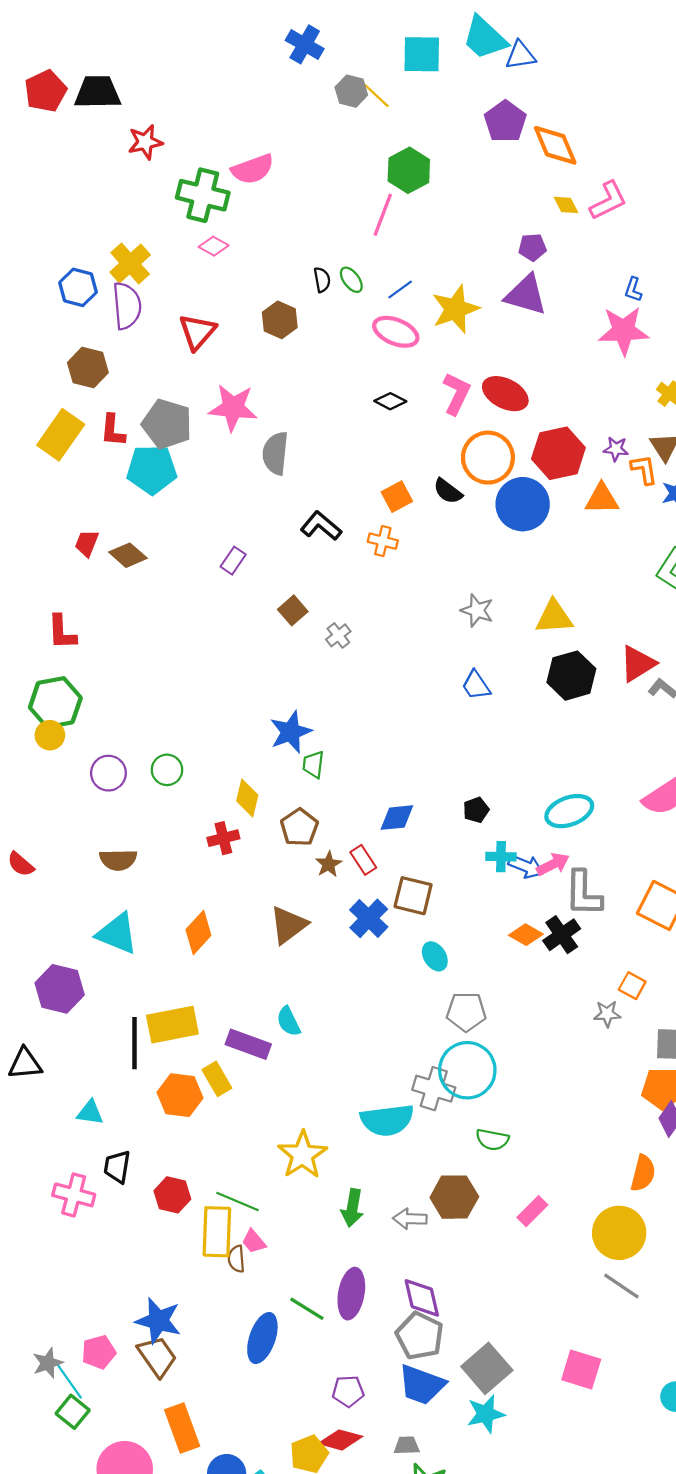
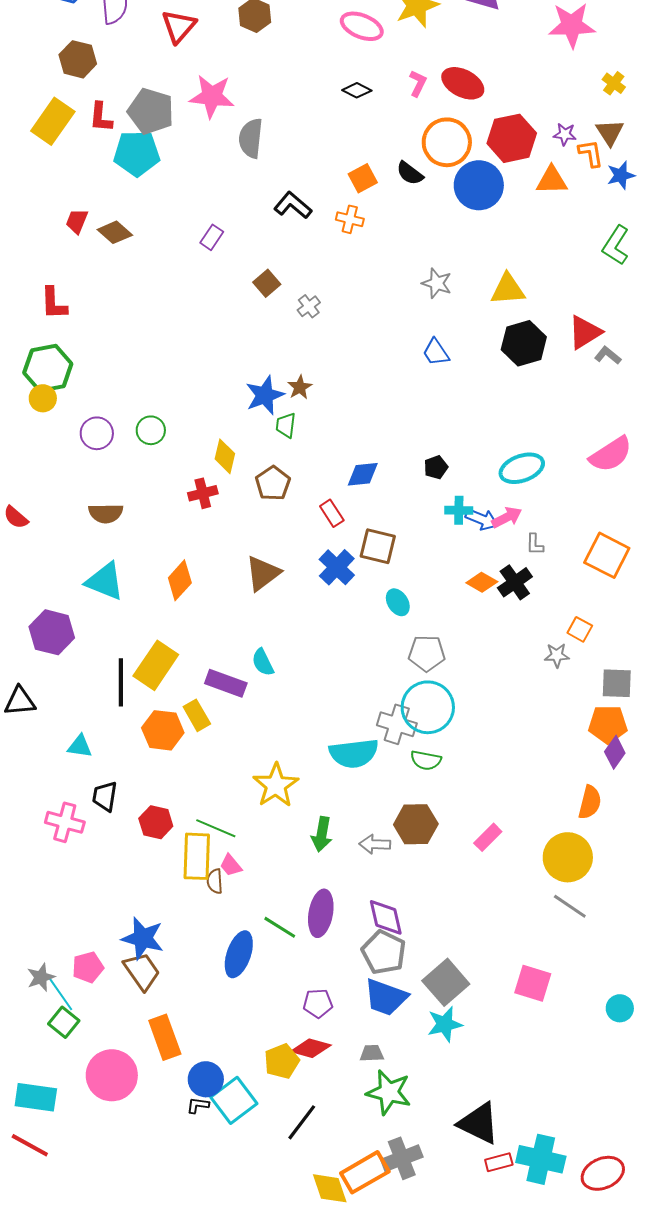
pink L-shape: (456, 394) -> (418, 83), size x0.7
brown star: (329, 864) -> (300, 387), moved
gray L-shape: (583, 893) -> (535, 544), size x0.5
yellow rectangle: (172, 1025) -> (156, 665), turned -45
green semicircle: (492, 1140) -> (426, 760), moved

